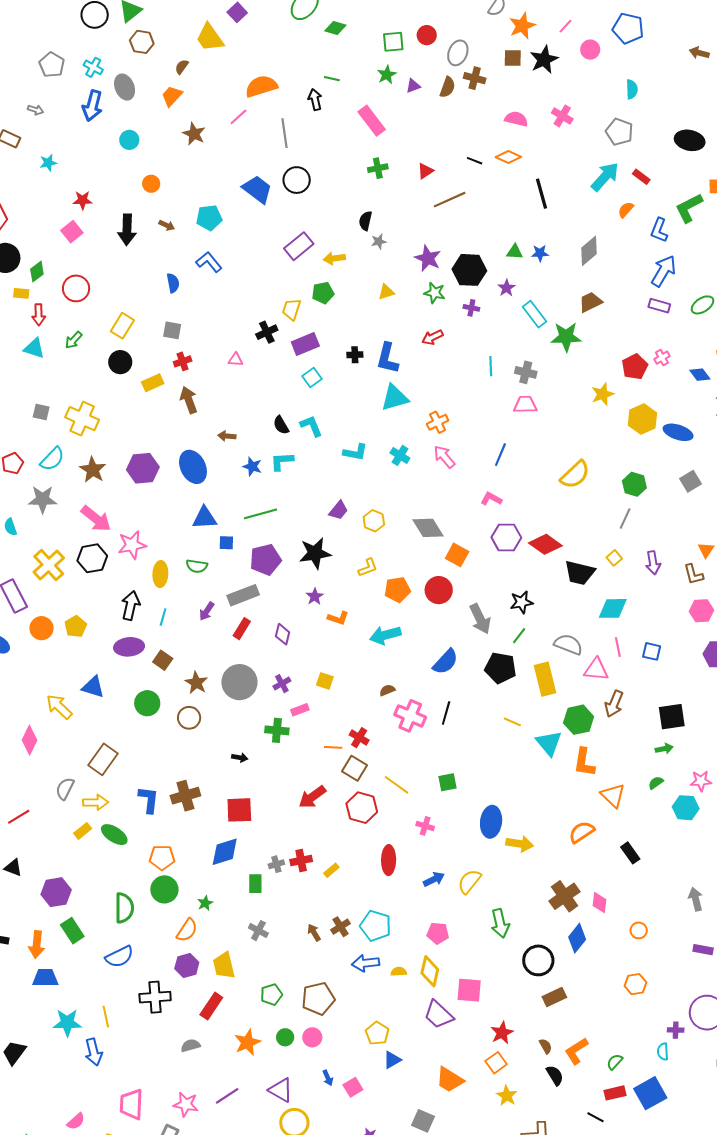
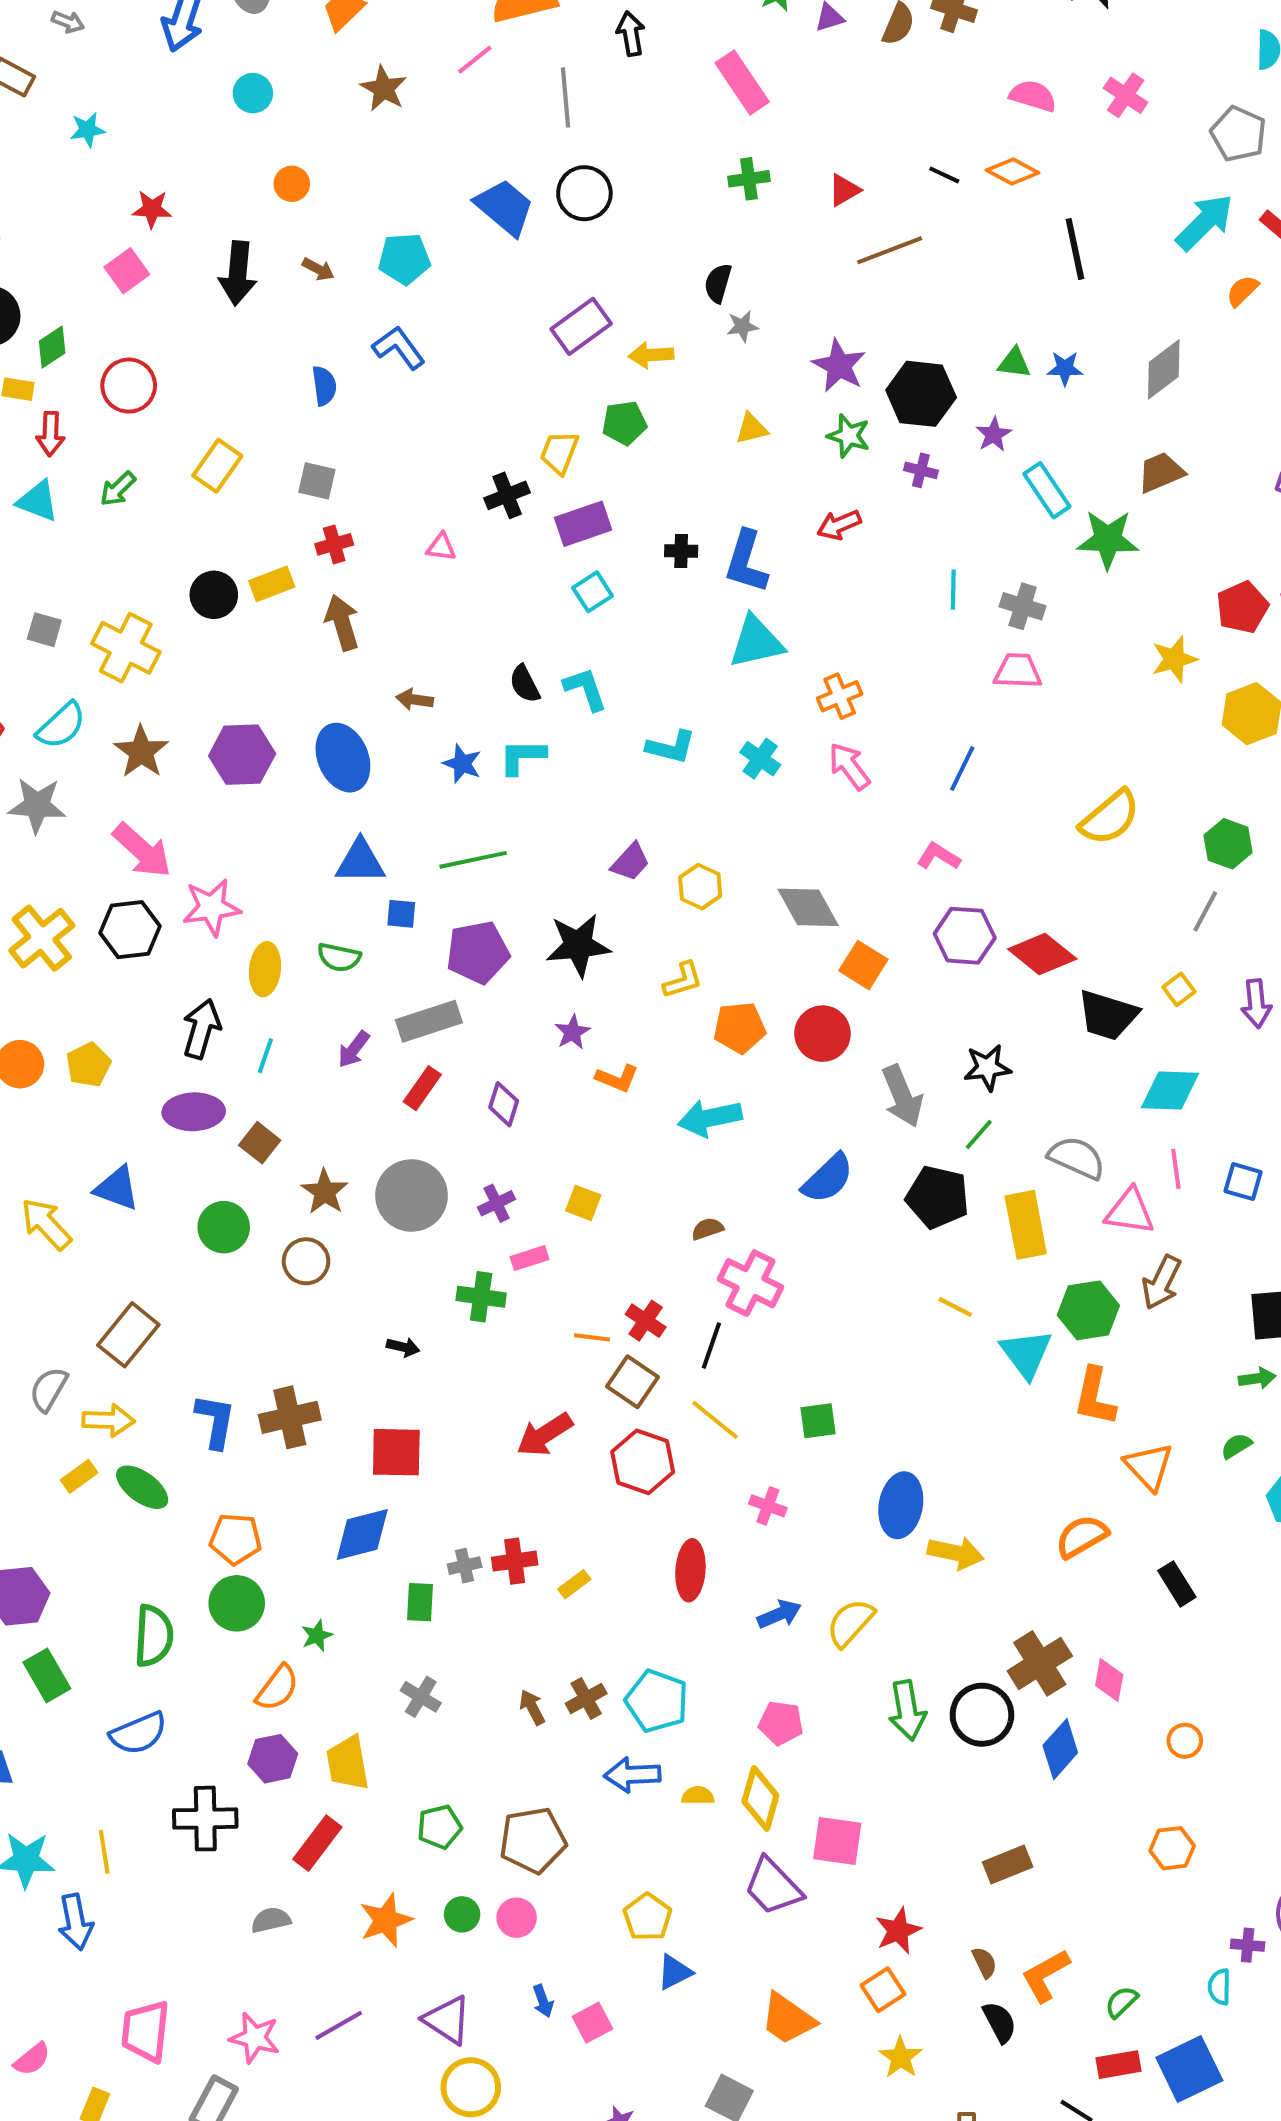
black circle: (120, 362) -> (214, 595), moved
black line: (446, 713) -> (711, 1346), moved
black circle: (538, 960) -> (982, 1715), moved

